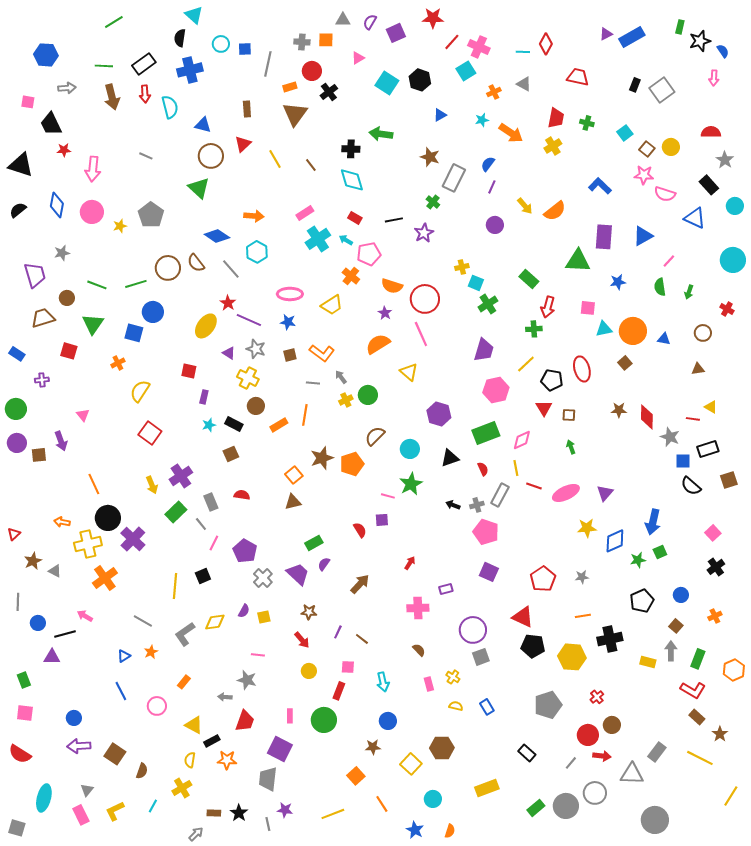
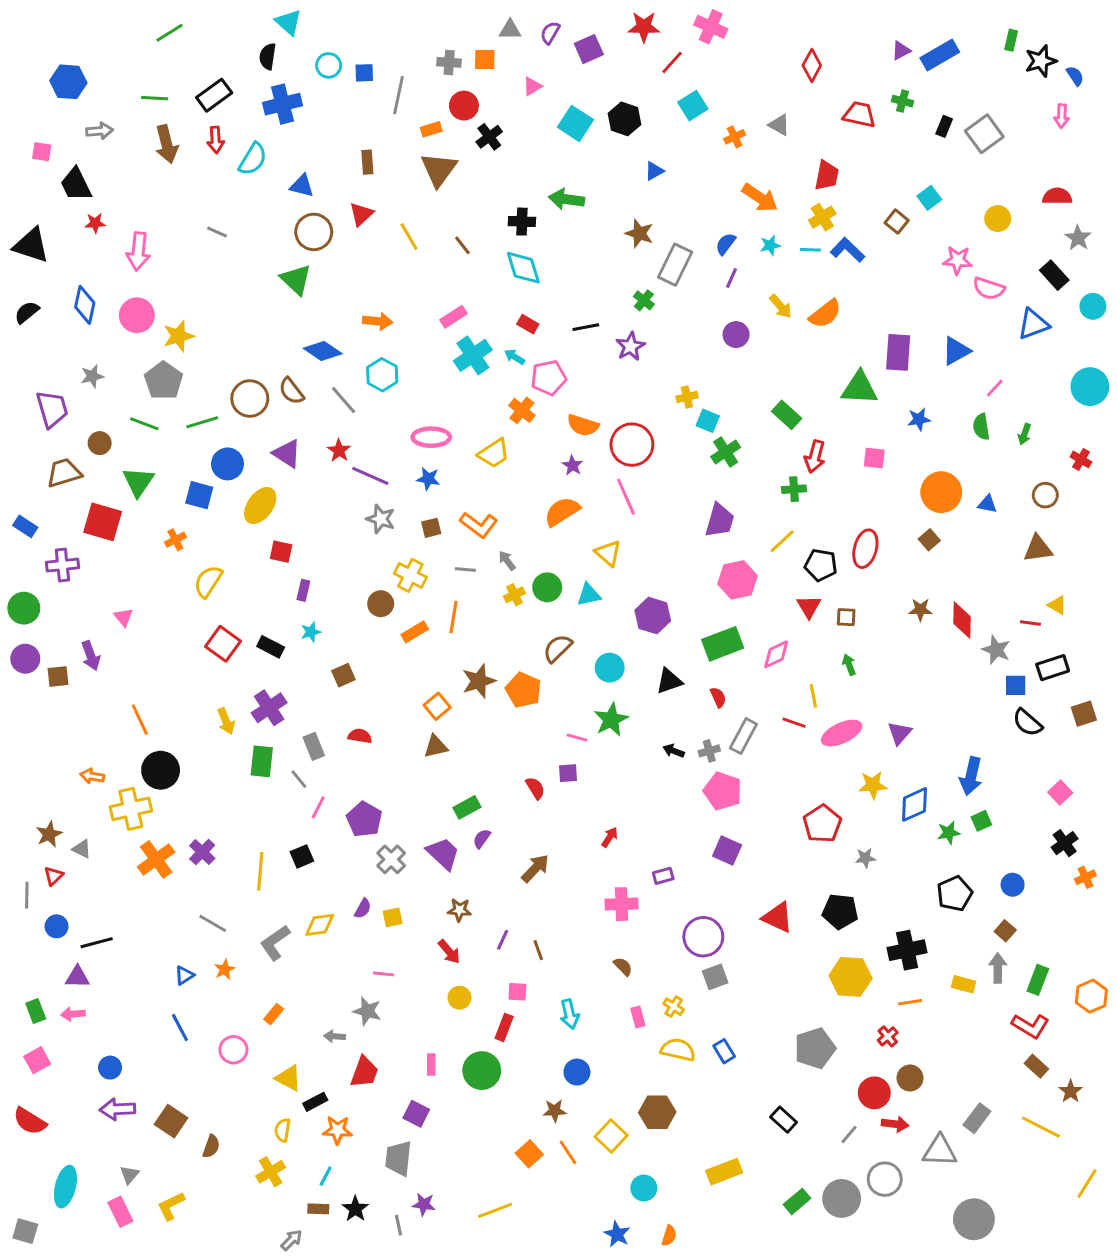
pink cross: (479, 47) -> (711, 27), moved
cyan line: (523, 52) -> (810, 250), moved
cyan semicircle: (170, 107) -> (253, 159), turned 45
cyan star: (482, 120) -> (770, 245), moved
green cross: (587, 123) -> (903, 101), moved
brown square: (647, 149) -> (897, 222), moved
blue L-shape: (600, 186) -> (848, 250), moved
gray pentagon: (151, 215) -> (164, 381), moved
blue triangle: (695, 218) -> (1033, 324), turned -45
yellow star: (120, 226) -> (178, 336), size x1.5
yellow ellipse: (206, 326) -> (260, 506), moved
cyan triangle: (604, 329) -> (589, 595), moved
red square: (69, 351) -> (103, 522), size x1.5
purple triangle: (229, 353) -> (287, 454), moved, size x1.5
red ellipse: (582, 369) -> (865, 549), turned 30
brown triangle: (698, 369) -> (1038, 549), size x1.5
yellow cross: (248, 378) -> (410, 575), moved
purple cross: (42, 380) -> (62, 565), size x1.5
black rectangle: (234, 424) -> (271, 647), moved
orange pentagon: (352, 464) -> (523, 690), turned -30
yellow line: (516, 468) -> (813, 696), moved
green rectangle: (176, 512) -> (262, 761), turned -40
red triangle: (14, 534) -> (54, 876), moved
purple cross: (133, 539) -> (202, 852), moved, size x0.7
red pentagon: (543, 579) -> (822, 824), moved
pink arrow: (85, 616) -> (73, 1014), moved, turned -35
orange line: (583, 616) -> (910, 1002), moved
orange cross: (715, 616) -> (1085, 877), moved
brown line: (362, 639) -> (538, 950), turned 32
black pentagon: (533, 646) -> (840, 911), moved
yellow semicircle: (456, 706) -> (678, 1050), size x1.6
pink square: (25, 713) -> (37, 1060), turned -36
purple square: (280, 749) -> (416, 1114), size x0.7
orange line: (382, 804) -> (568, 1152), moved
cyan line: (153, 806) -> (326, 1176), moved

